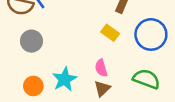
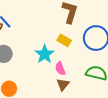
cyan star: (65, 79) -> (45, 54), moved

